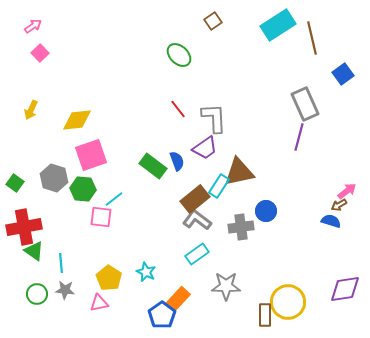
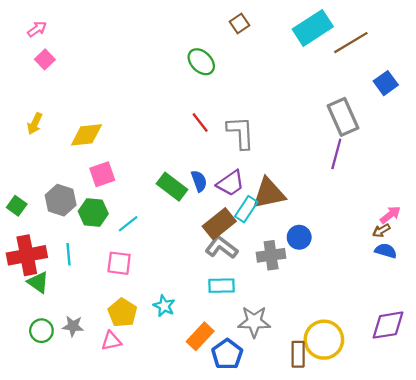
brown line: (312, 38) -> (351, 43), turned 72
purple trapezoid: (205, 148) -> (231, 183), moved
pink square: (91, 155) -> (102, 174), size x0.7
pink square: (101, 217) -> (119, 263), moved
blue semicircle: (331, 221) -> (386, 251), moved
cyan rectangle: (197, 254) -> (222, 286), turned 35
cyan line: (61, 263) -> (68, 254), moved
blue pentagon: (162, 315) -> (227, 354), moved

